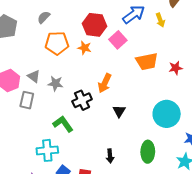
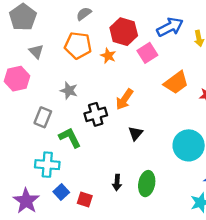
gray semicircle: (44, 17) -> (84, 14), moved
orange trapezoid: (147, 61) -> (176, 83), turned -35
gray triangle: (34, 76) -> (36, 51), moved
gray rectangle: (27, 100) -> (43, 117), moved
green ellipse: (148, 152) -> (147, 184), moved

